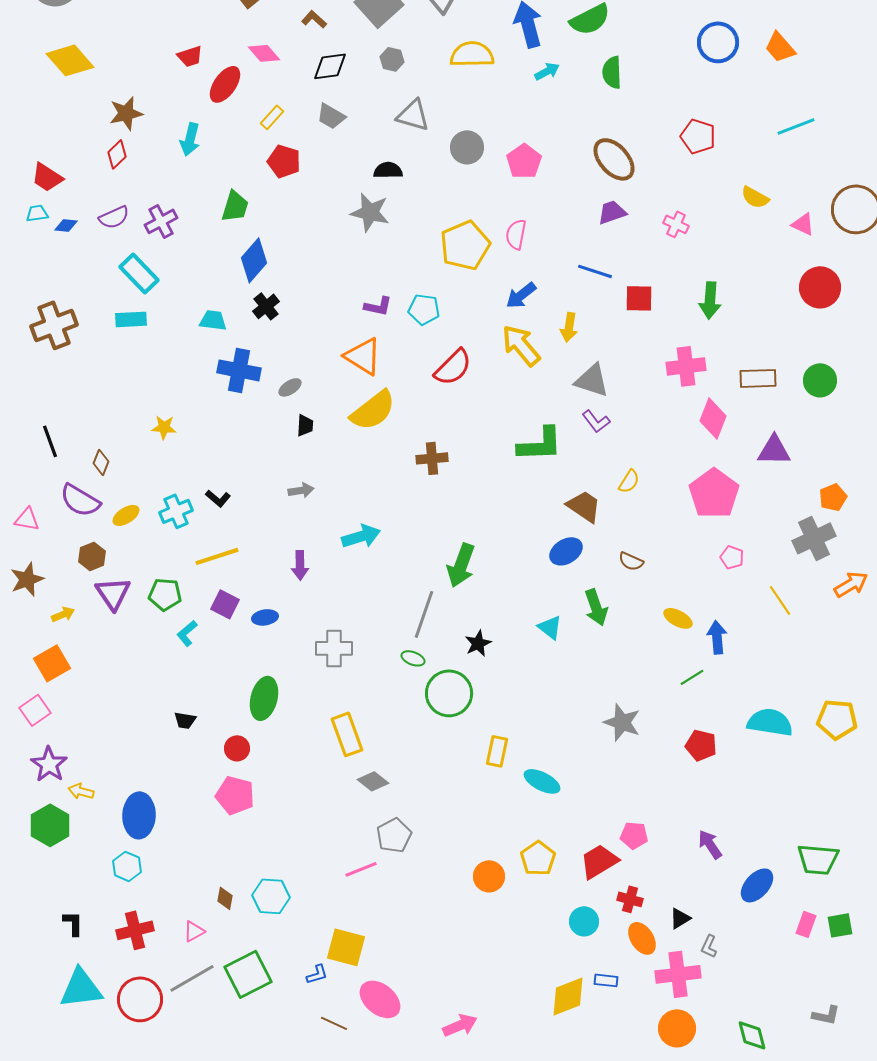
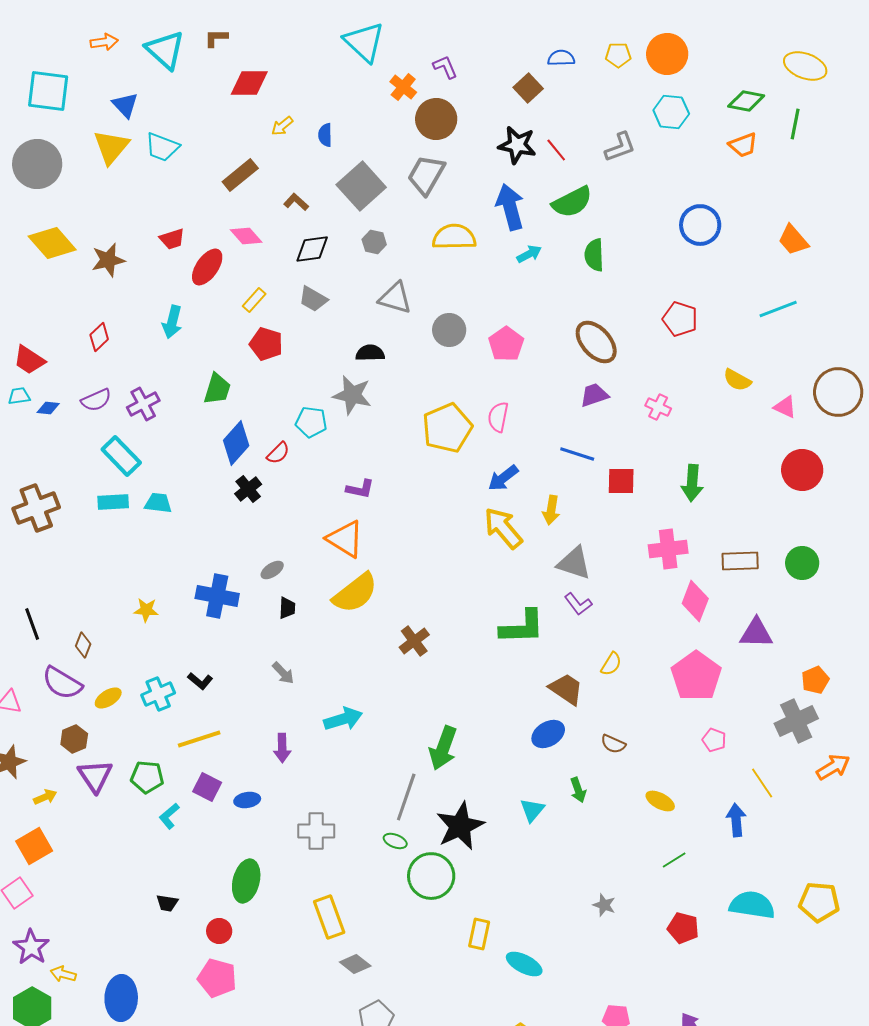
orange trapezoid: (780, 47) -> (793, 240), moved
brown star: (126, 113) -> (108, 260), moved
cyan pentagon: (424, 309) -> (311, 422), moved
cyan trapezoid: (213, 320) -> (158, 503), moved
red semicircle: (453, 367) -> (278, 453), moved, size x0.6
blue cross: (239, 370) -> (217, 596), moved
brown cross: (432, 458) -> (414, 641), turned -32
gray arrow: (301, 490) -> (283, 673), turned 55
green arrow: (596, 607) -> (578, 790), size x0.7
cyan triangle: (550, 627) -> (532, 810), turned 32
blue arrow: (717, 637) -> (736, 820), moved
black star: (478, 643) -> (460, 826), size x1.8
gray star: (622, 722) -> (604, 905), size x0.6

